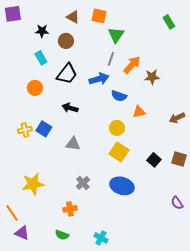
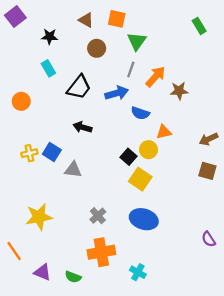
purple square: (13, 14) -> (15, 17), turned -30
brown circle: (66, 41) -> (97, 48), moved
orange circle: (35, 88) -> (21, 101), moved
yellow circle: (117, 128) -> (148, 150), moved
gray triangle: (73, 144) -> (73, 170), moved
brown square: (179, 159) -> (207, 171), moved
black square: (154, 160) -> (128, 157), moved
orange cross: (70, 209) -> (101, 252), moved, size x1.6
purple triangle: (22, 233) -> (42, 272), moved
cyan cross: (101, 238) -> (138, 272), moved

